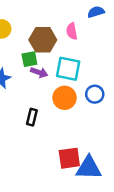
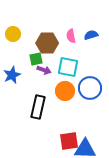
blue semicircle: (96, 12) -> (91, 35), moved
blue circle: (95, 94) -> (90, 88), size x1.5
black rectangle: (32, 117) -> (38, 107), size x1.6

